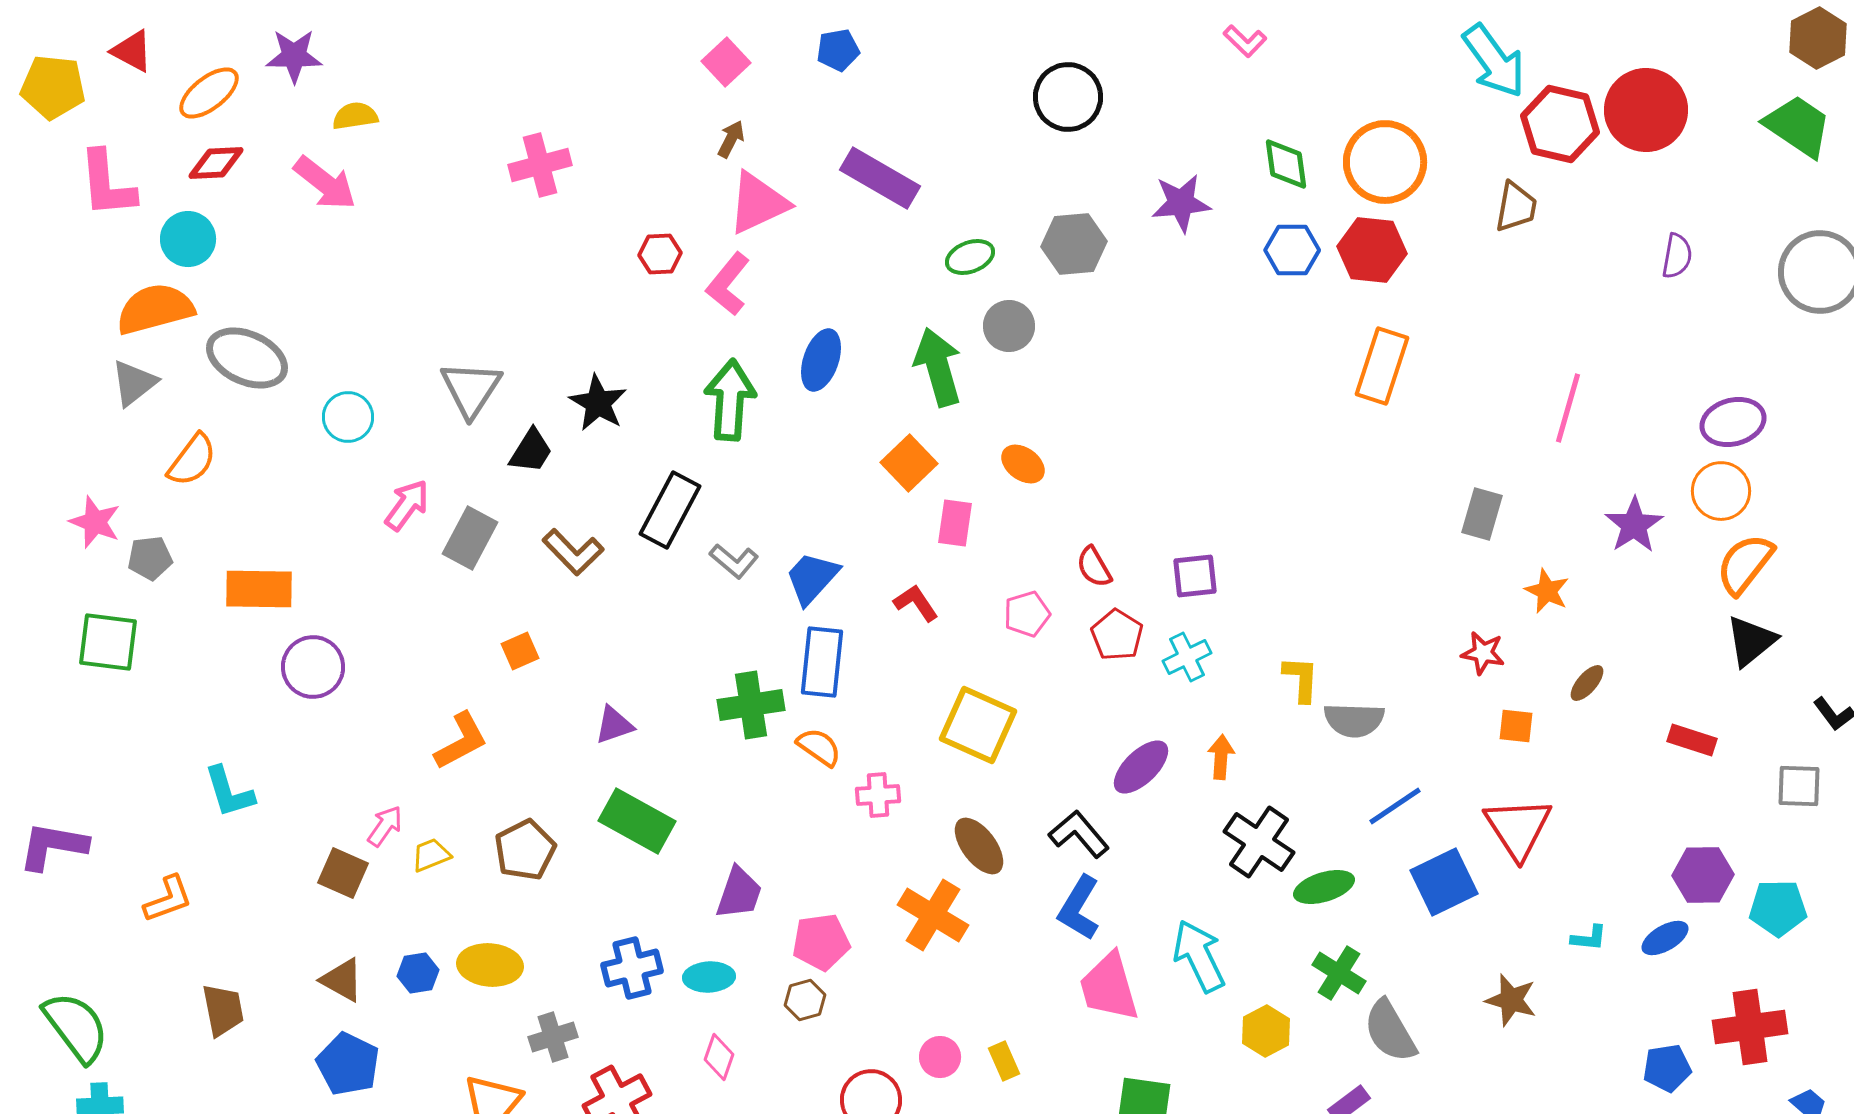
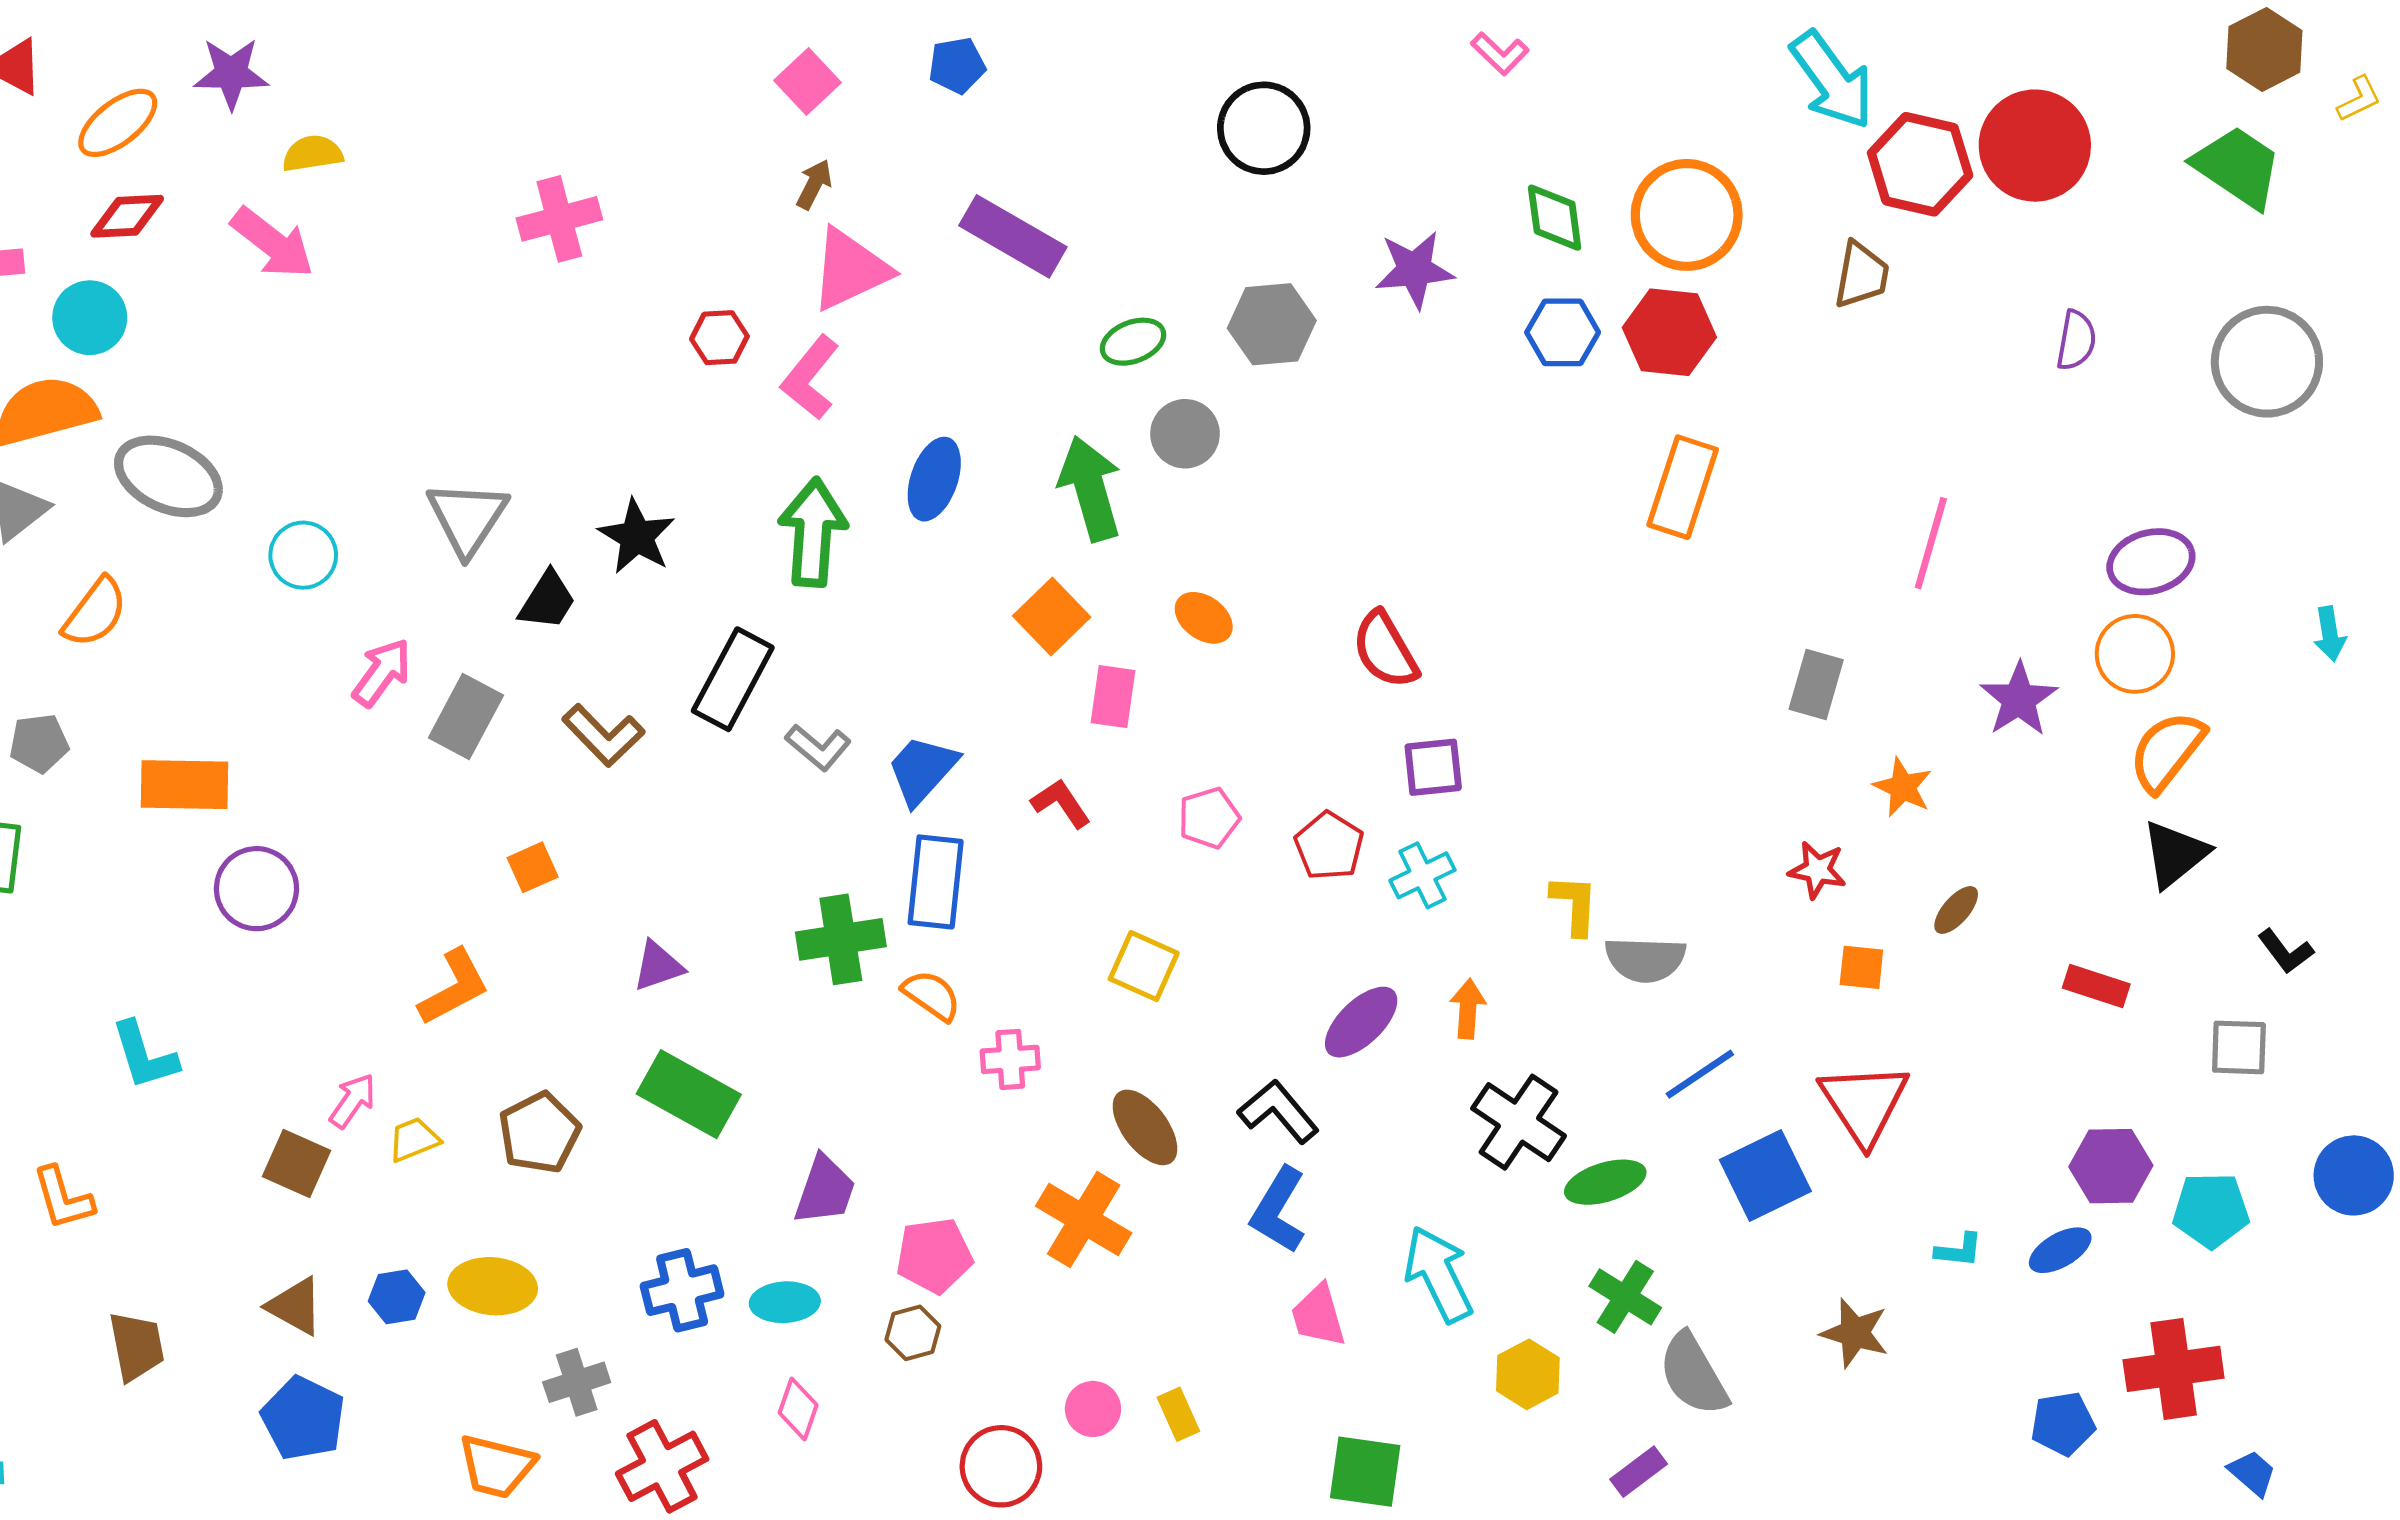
red semicircle: (1094, 567) -> (1385, 650), moved, size x1.4
yellow square: (978, 725) -> (1144, 966), size x0.7
orange L-shape: (168, 899) -> (63, 1198), turned 94
pink trapezoid: (1109, 987) -> (1318, 1316), size x0.7

